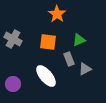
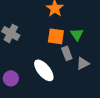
green triangle: (79, 40) -> (77, 34), turned -40
orange square: (48, 42) -> (56, 36), moved

